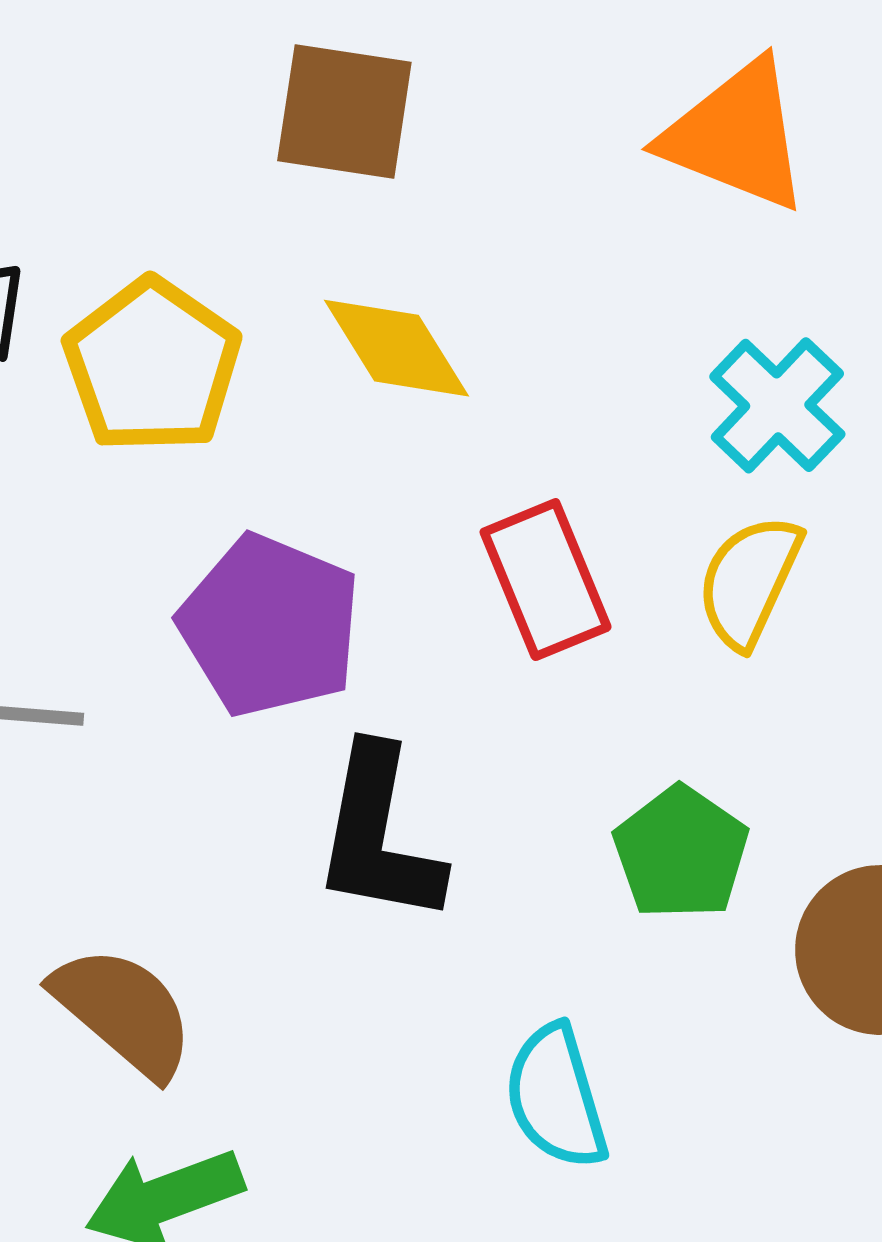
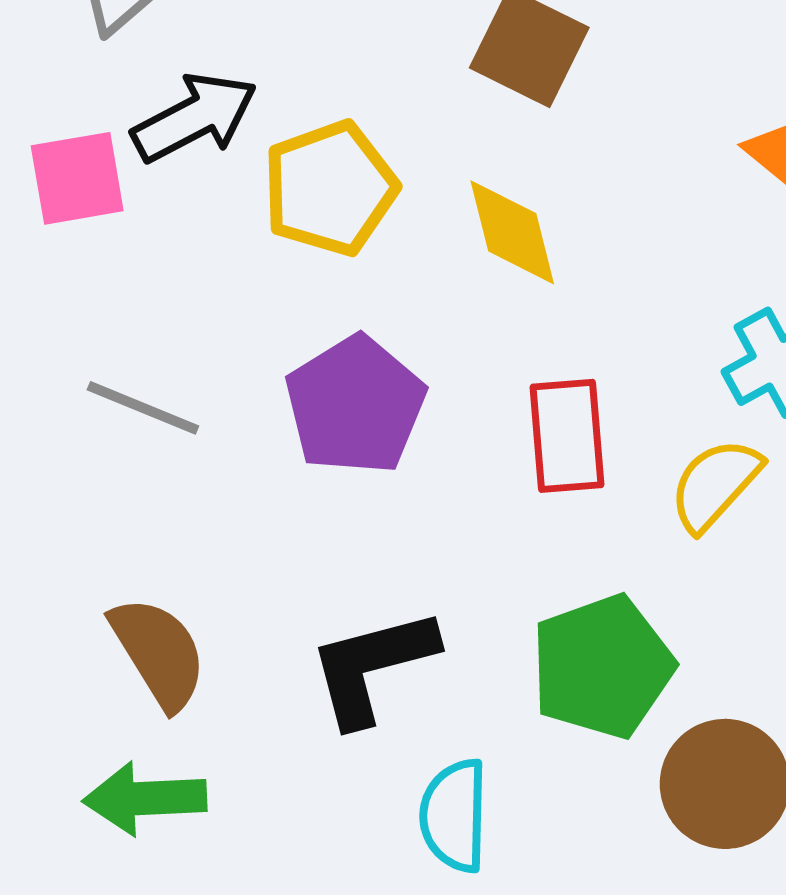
black L-shape: (379, 835) -> (372, 666), moved, turned 47
green pentagon: (681, 853) -> (602, 667), size x1.4

